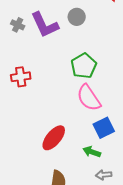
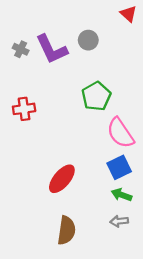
pink semicircle: (89, 98) -> (120, 133), moved
green arrow: (92, 152) -> (121, 195), moved

